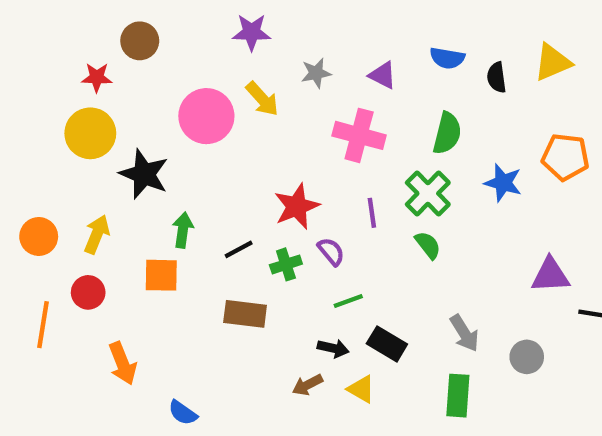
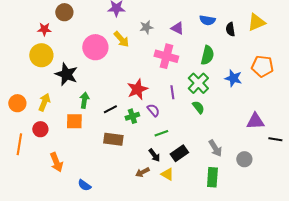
black rectangle: (387, 344) -> (179, 153), turned -66
black arrow: (333, 348) -> (154, 155), turned 40

